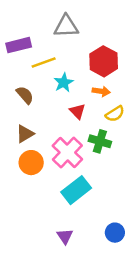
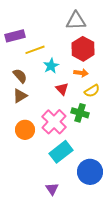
gray triangle: (66, 26) -> (76, 21), moved
brown triangle: (25, 134) -> (20, 96), moved
blue circle: (115, 233) -> (90, 172), moved, size x1.6

